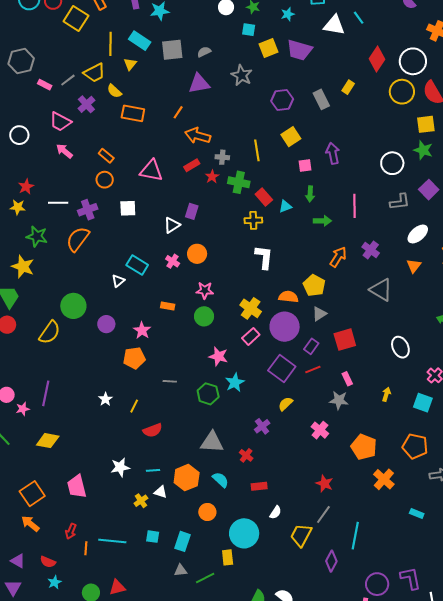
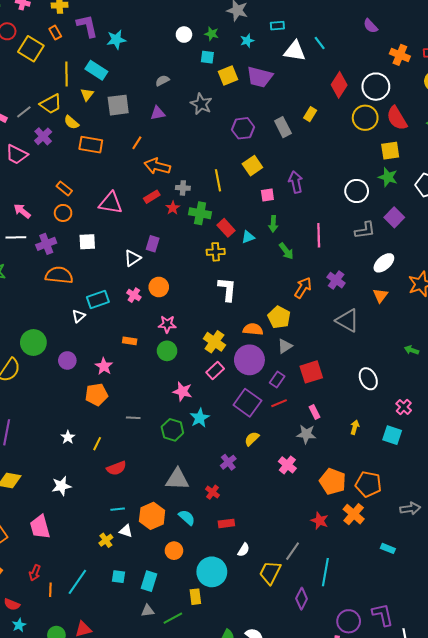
gray square: (172, 50) -> (118, 105), moved
purple triangle: (199, 84) -> (158, 113), size x0.7
pink arrow: (64, 151) -> (22, 211), moved
green arrow: (322, 221) -> (286, 251), turned 54
orange semicircle: (78, 239) -> (59, 275), moved, turned 60
cyan rectangle: (137, 265) -> (98, 299), turned -50
orange pentagon: (415, 446) -> (368, 484), moved
white star: (120, 467) -> (61, 486), moved
red star: (324, 483) -> (320, 521), moved
cyan line: (112, 541) -> (77, 582), turned -60

